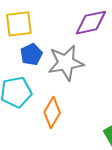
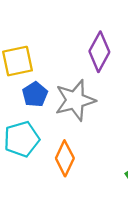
purple diamond: (91, 23) -> (99, 52), turned -44

